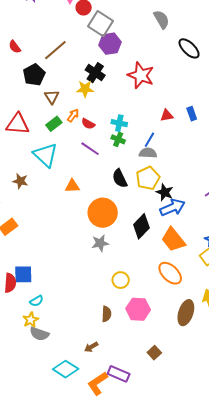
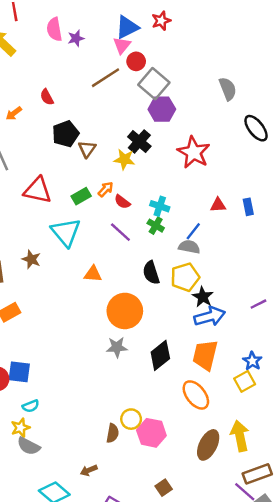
brown line: (55, 50) -> (105, 78), moved
brown triangle: (52, 97) -> (87, 149), moved
black diamond: (141, 226) -> (160, 355), moved
orange trapezoid: (173, 240) -> (205, 355), turned 44
yellow circle: (121, 280) -> (131, 419), moved

